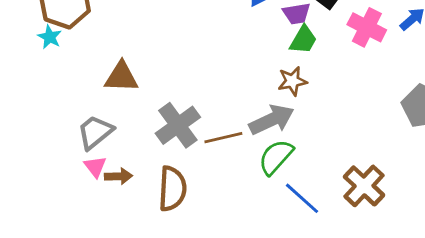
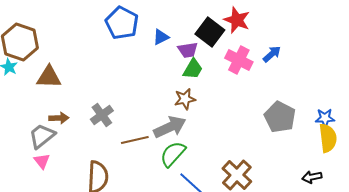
brown triangle: (121, 77) -> (49, 77), moved
gray cross: (178, 125) -> (102, 115), moved, size x0.7
brown arrow: (119, 176) -> (59, 118), moved

